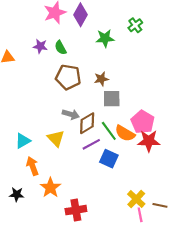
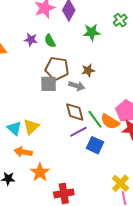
gray square: (112, 99) -> (49, 84), moved
gray arrow: (71, 114) -> (77, 86), moved
brown diamond: (87, 123) -> (75, 112), turned -75
yellow triangle: (56, 138) -> (31, 127), moved, turned 30
cyan triangle: (23, 141) -> (14, 128), turned -49
orange arrow: (32, 166) -> (23, 152), turned -60

